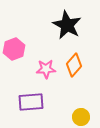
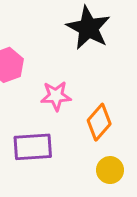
orange diamond: (74, 65) -> (99, 122), moved

